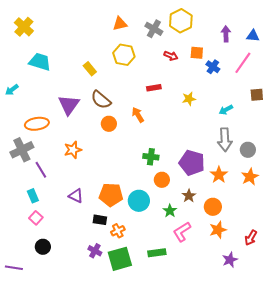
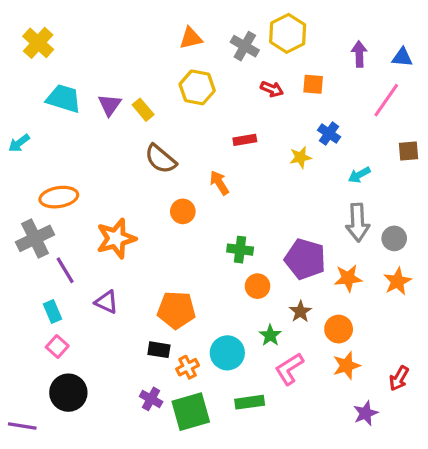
blue cross: (213, 67) -> (329, 134), moved
purple triangle: (69, 105) -> (110, 105), moved, size x0.7
orange circle: (109, 124) -> (183, 211), moved
orange star: (73, 150) -> (116, 238), size x1.4
orange star: (219, 175) -> (348, 278), turned 30
purple triangle: (76, 196) -> (107, 302), moved
cyan circle: (139, 201) -> (227, 353), moved
black circle: (43, 247) -> (68, 393), size x1.5

